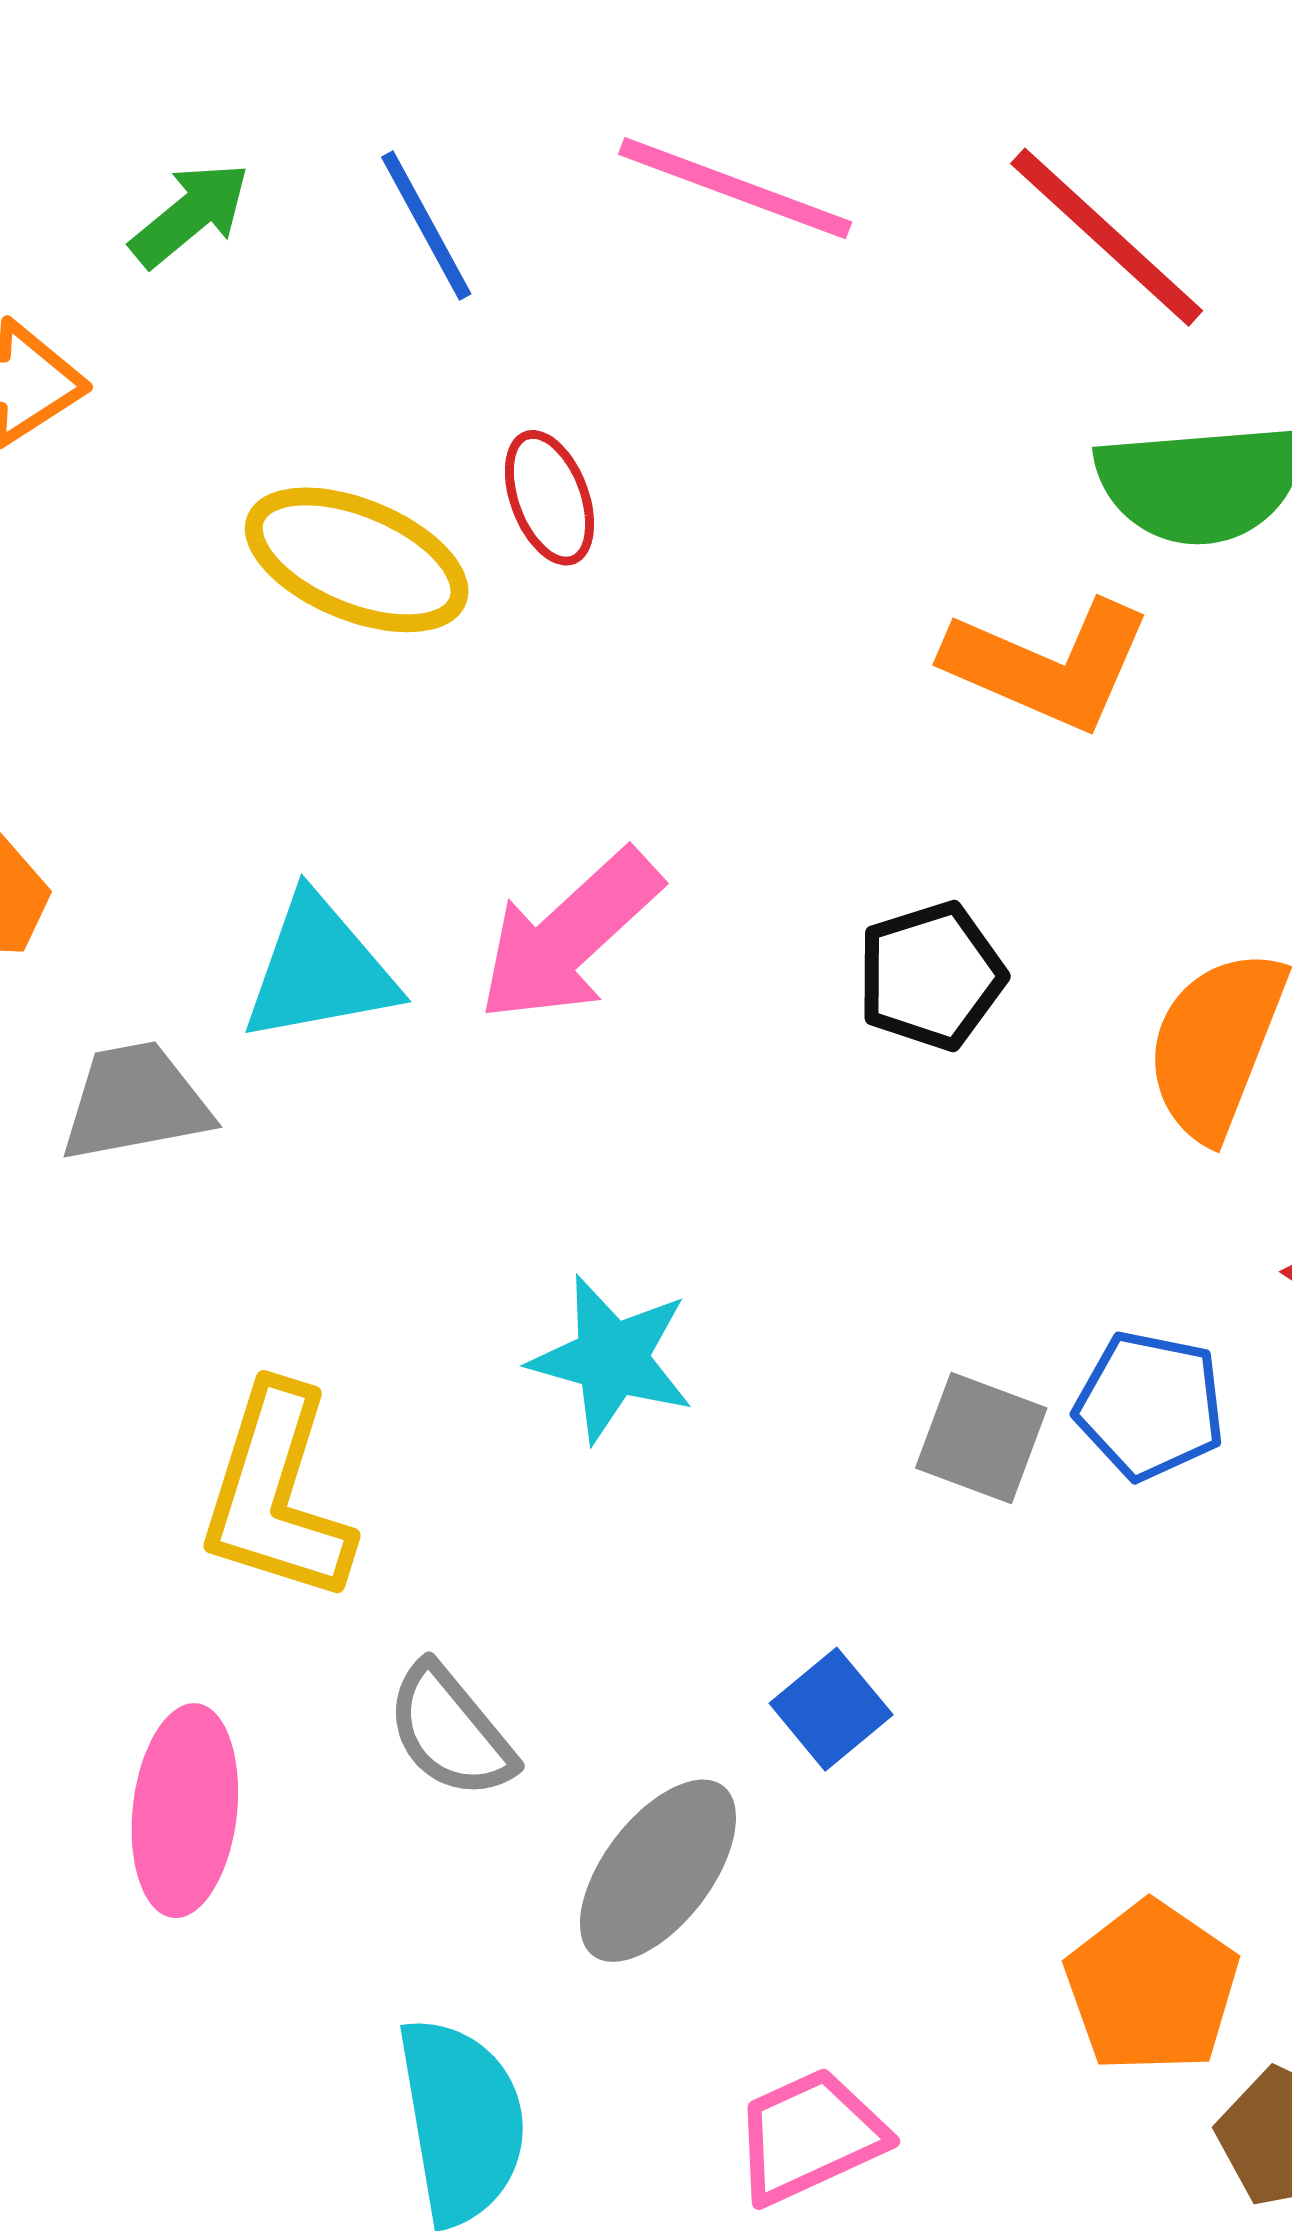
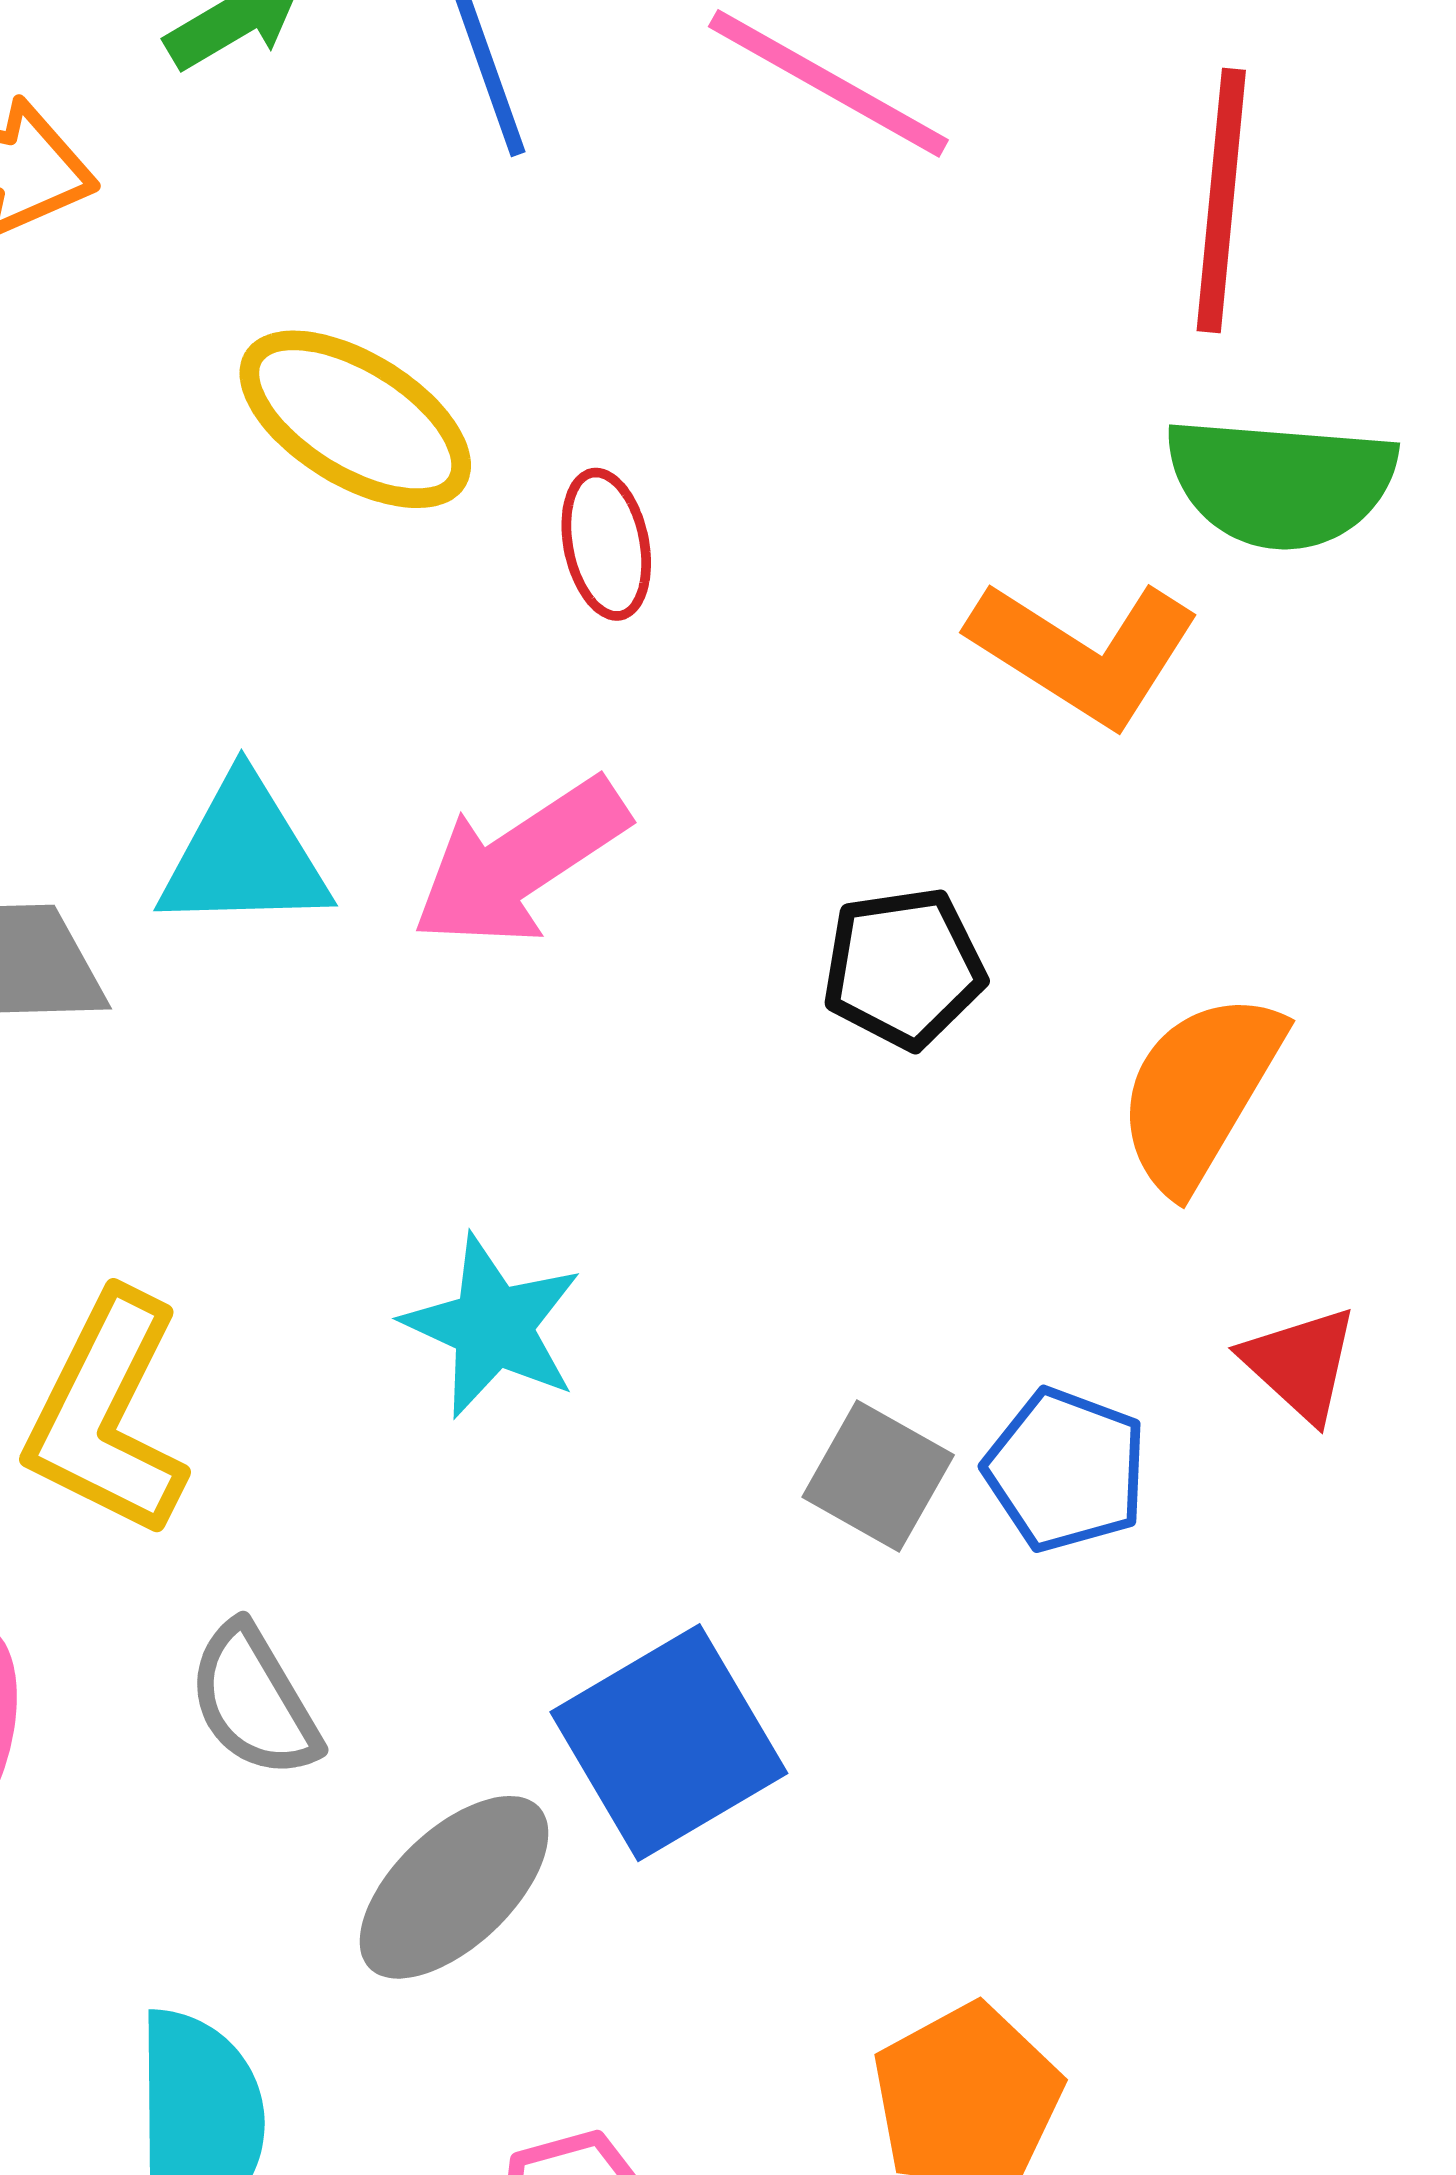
red line: (1107, 237) -> (1221, 200), turned 44
red ellipse: (549, 498) -> (606, 544), moved
blue square: (831, 1709) -> (669, 1743), size x1.8

